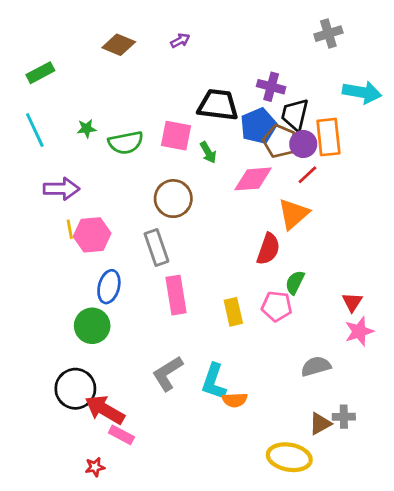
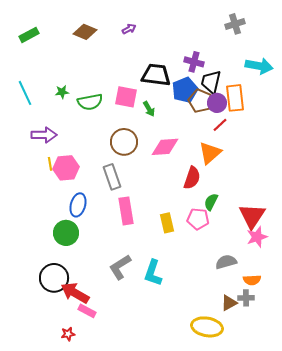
green rectangle: (40, 73) -> (29, 35), moved
pink diamond: (253, 179) -> (165, 147), moved
red triangle: (352, 302) -> (252, 216), size x1.8
orange semicircle: (235, 400) -> (252, 280), moved

